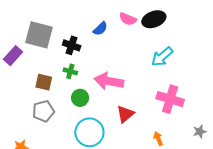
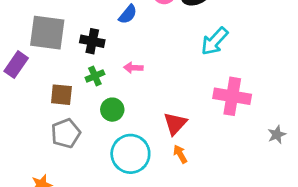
green cross: (70, 71) -> (95, 76), turned -32
pink arrow: (109, 81) -> (133, 68), moved, size x0.5
orange arrow: (158, 139) -> (180, 154), moved

